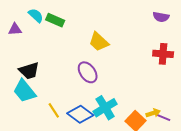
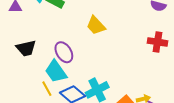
purple ellipse: (88, 72) -> (64, 52), moved
cyan trapezoid: (24, 91) -> (56, 72), moved

